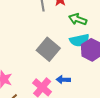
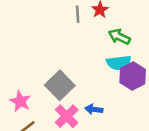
gray square: (48, 49) -> (60, 85), moved

